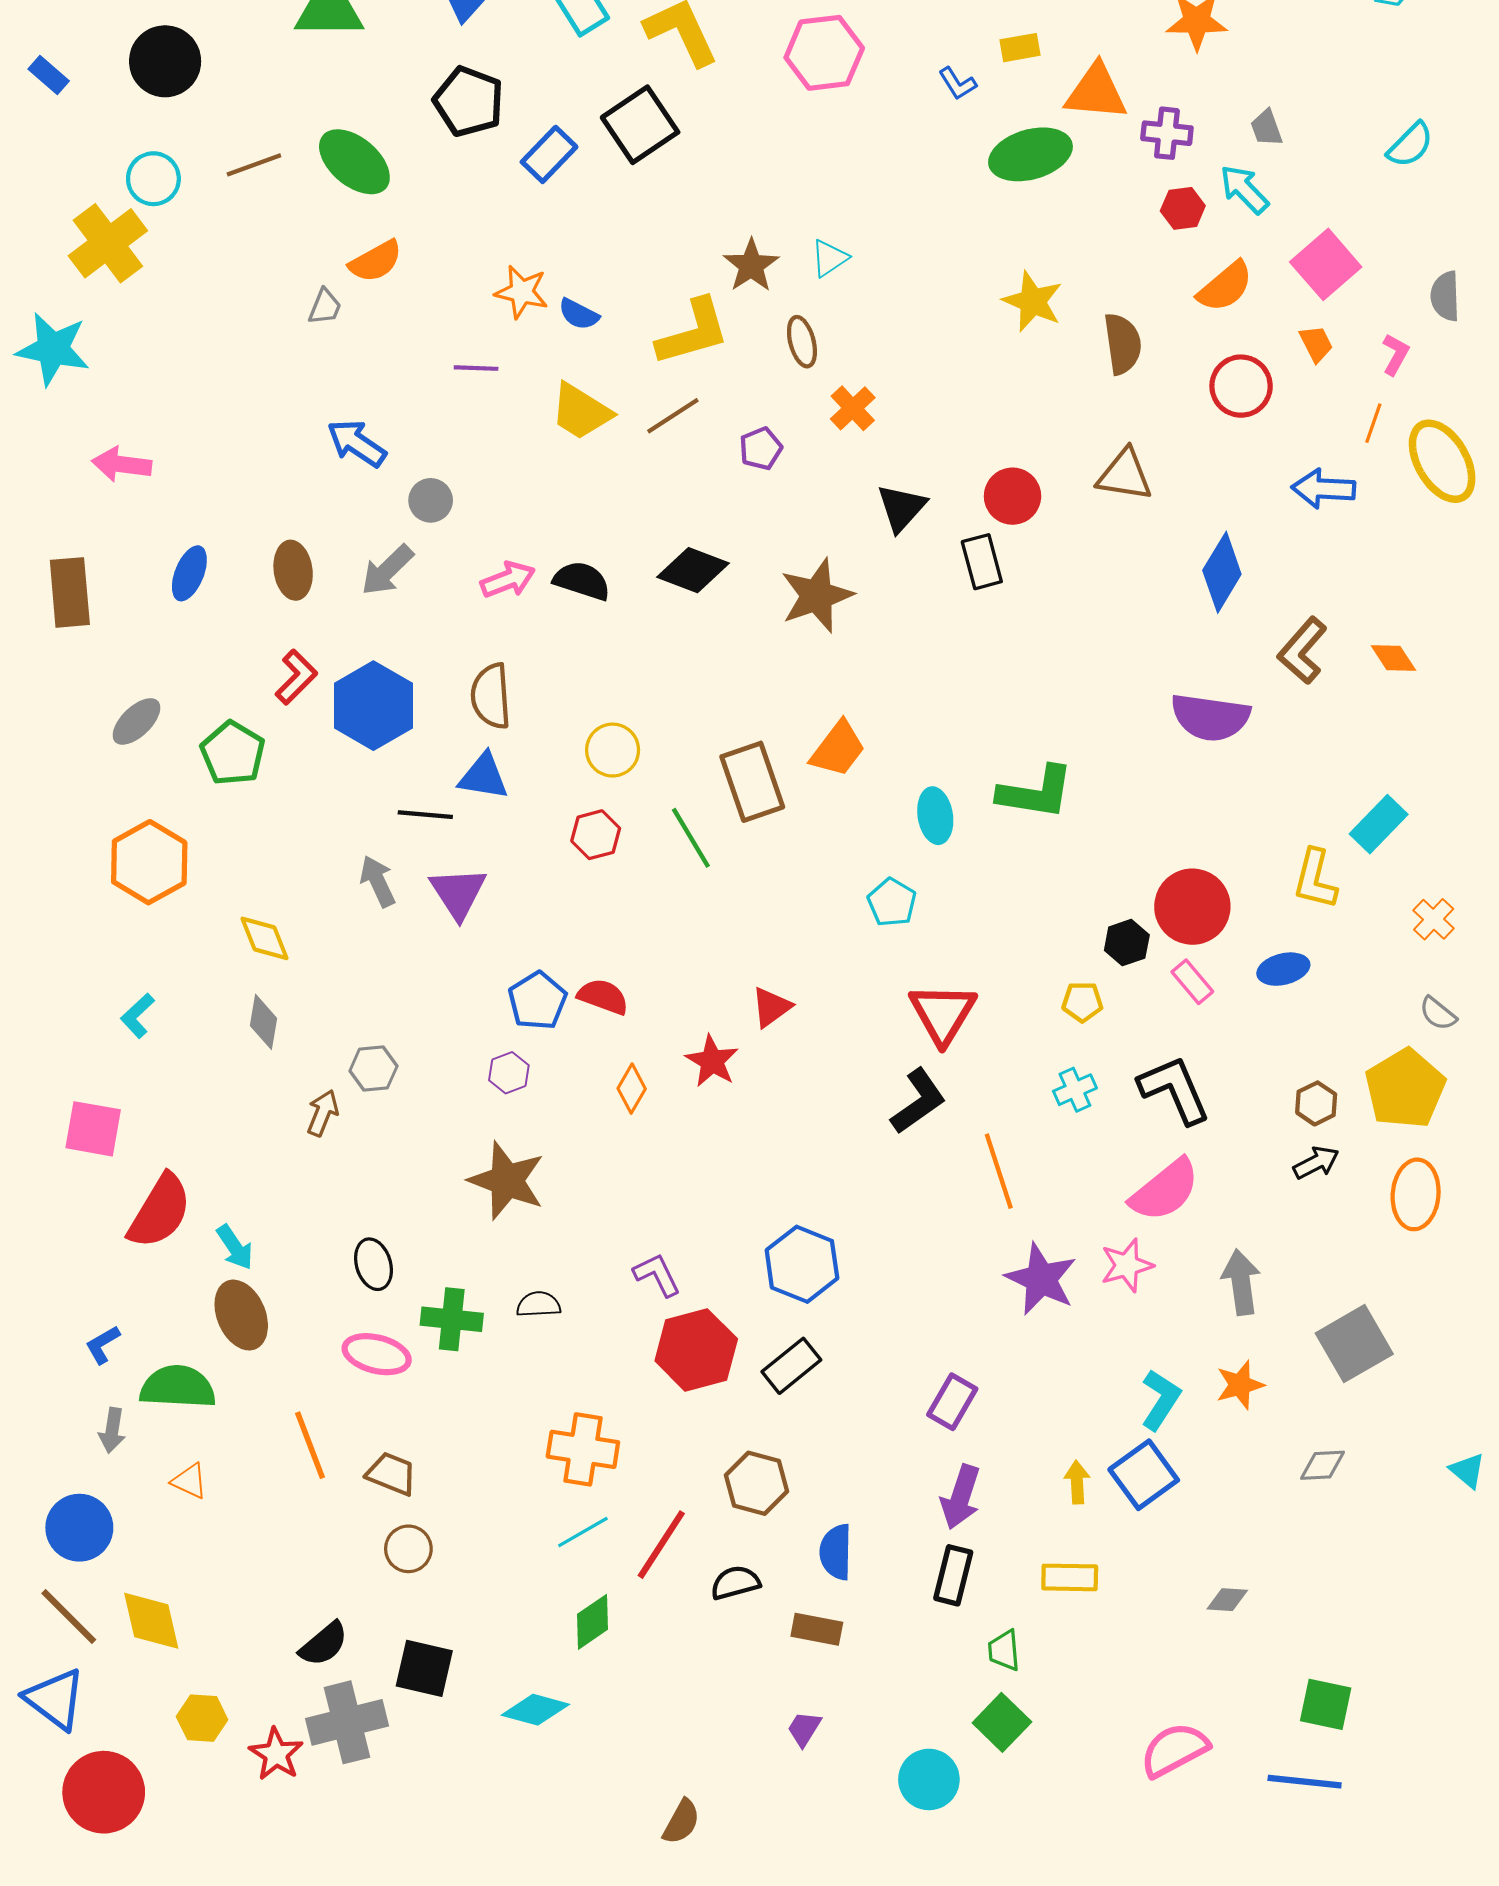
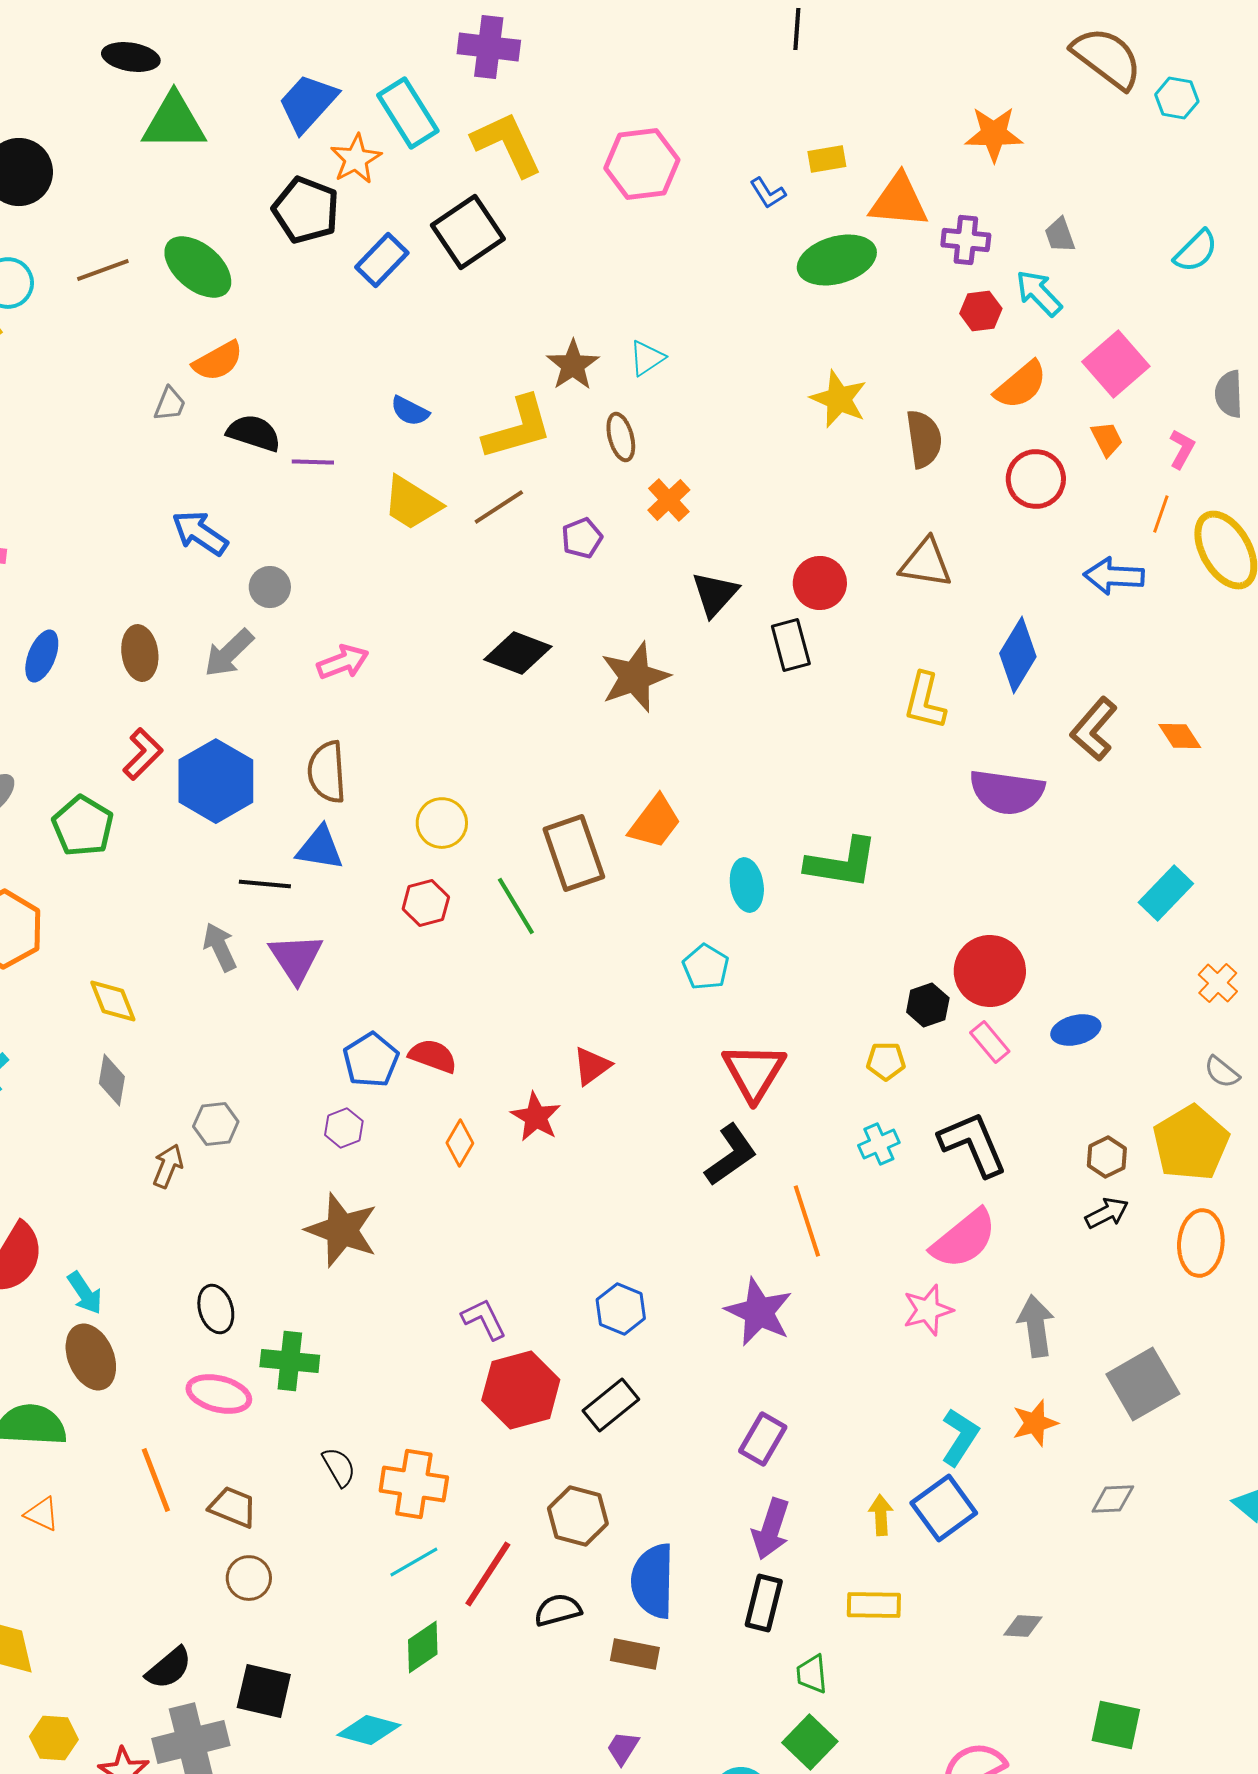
orange star: (522, 292) -> (356, 159), moved, turned 30
black semicircle: (582, 581) -> (254, 433), moved
yellow L-shape: (1315, 879) -> (925, 701), moved
blue hexagon: (802, 1264) -> (621, 1309), size x0.7
purple star: (1041, 1279) -> (759, 1312), moved
black semicircle: (539, 1304) -> (339, 1467), moved, turned 63
blue semicircle: (836, 1552) -> (653, 1581), size x1.4

